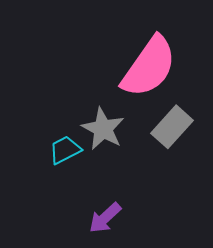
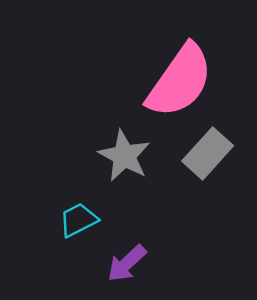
cyan trapezoid: (65, 150) -> (78, 220), moved

